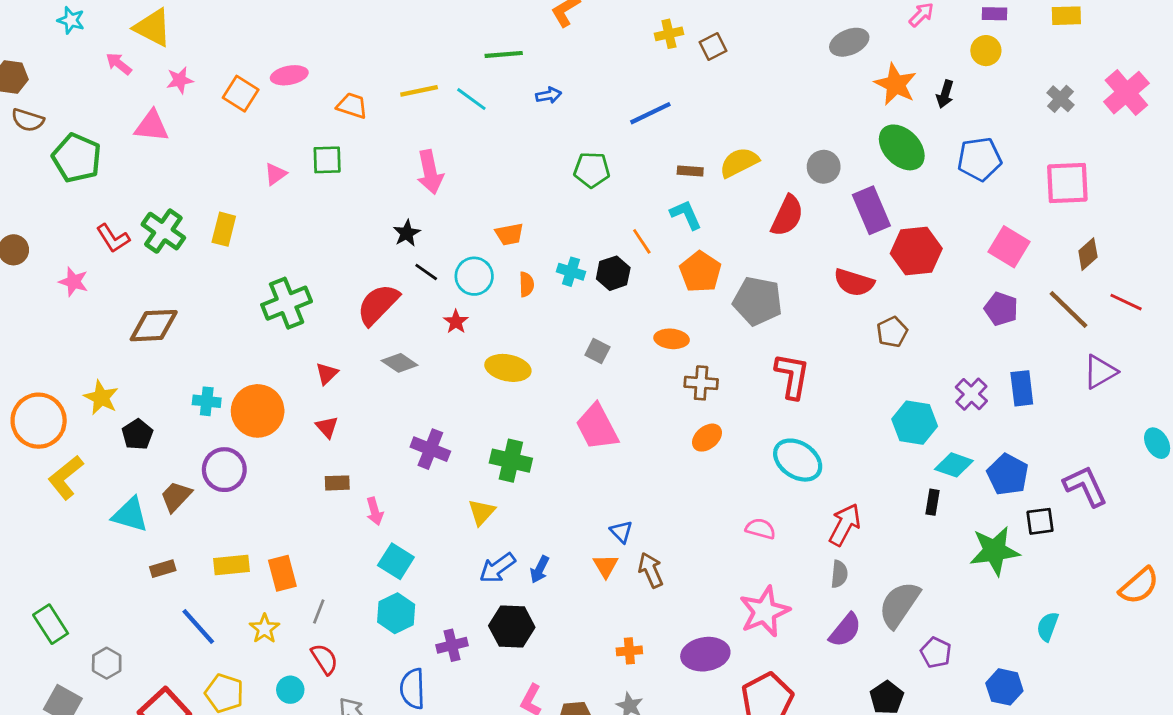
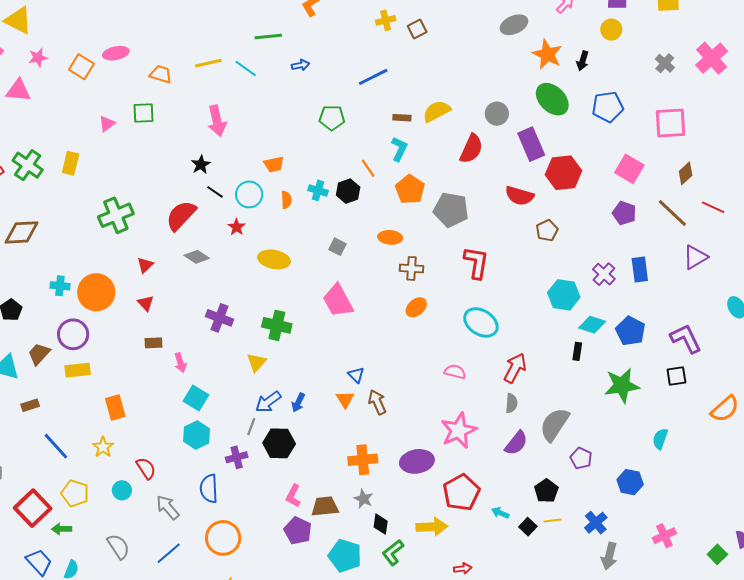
cyan L-shape: (686, 215) -> (399, 149), turned 50
black square: (1040, 521) -> (676, 376), moved
yellow rectangle: (232, 565) -> (78, 370), moved
gray line: (319, 611) -> (251, 427), moved
orange cross: (629, 651) -> (363, 460), size x1.6

